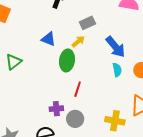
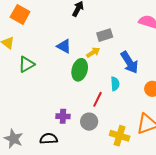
cyan semicircle: (117, 70) -> (115, 84), moved
red line: (78, 89) -> (97, 99), moved
gray circle: (75, 119) -> (89, 122), moved

